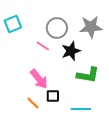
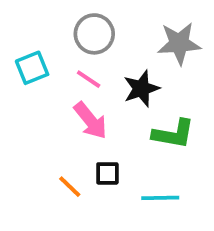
cyan square: (13, 24) -> (32, 68), moved
gray circle: (57, 28) -> (94, 34), moved
pink arrow: (39, 79) -> (90, 121), moved

